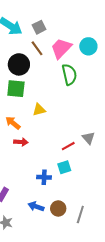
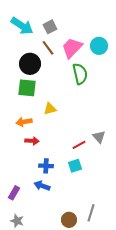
orange arrow: (13, 123) -> (24, 122), turned -49
blue cross: (44, 177) -> (46, 166), moved
blue arrow: (36, 206) -> (42, 186), moved
brown circle: (58, 208) -> (69, 220), moved

